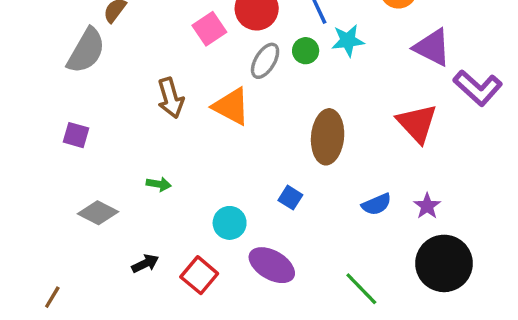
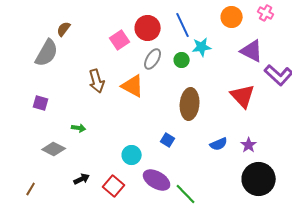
green circle: (306, 51) -> (182, 60), moved
green arrow: (159, 184) -> (79, 128), moved
green line: (361, 289) -> (186, 194), moved
brown line: (52, 297) -> (31, 189), moved

